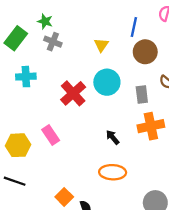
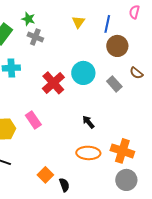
yellow triangle: (101, 45) -> (78, 22), moved
gray rectangle: (142, 95) -> (114, 84), turned -35
orange cross: (151, 126) -> (122, 151), moved, turned 30

